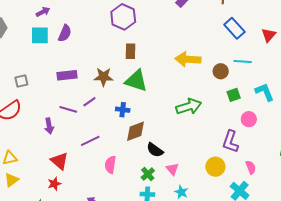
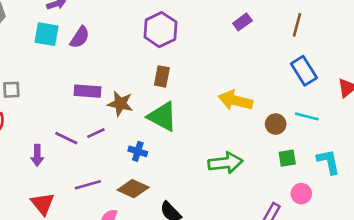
purple rectangle: (67, 75) -> (88, 91), moved
brown diamond: (135, 131) -> (133, 189), moved, turned 35

